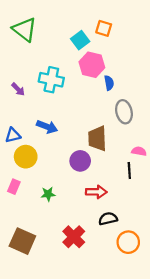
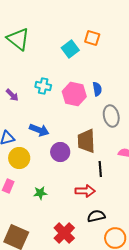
pink hexagon: (92, 65) -> (74, 94), moved
cyan cross: (51, 80) -> (43, 86), size x0.7
purple circle: (80, 161) -> (60, 152), moved
black line: (129, 171) -> (100, 169), moved

